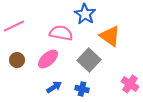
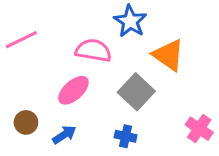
brown circle: (17, 60) -> (26, 122), moved
blue arrow: (54, 87) -> (64, 135), moved

